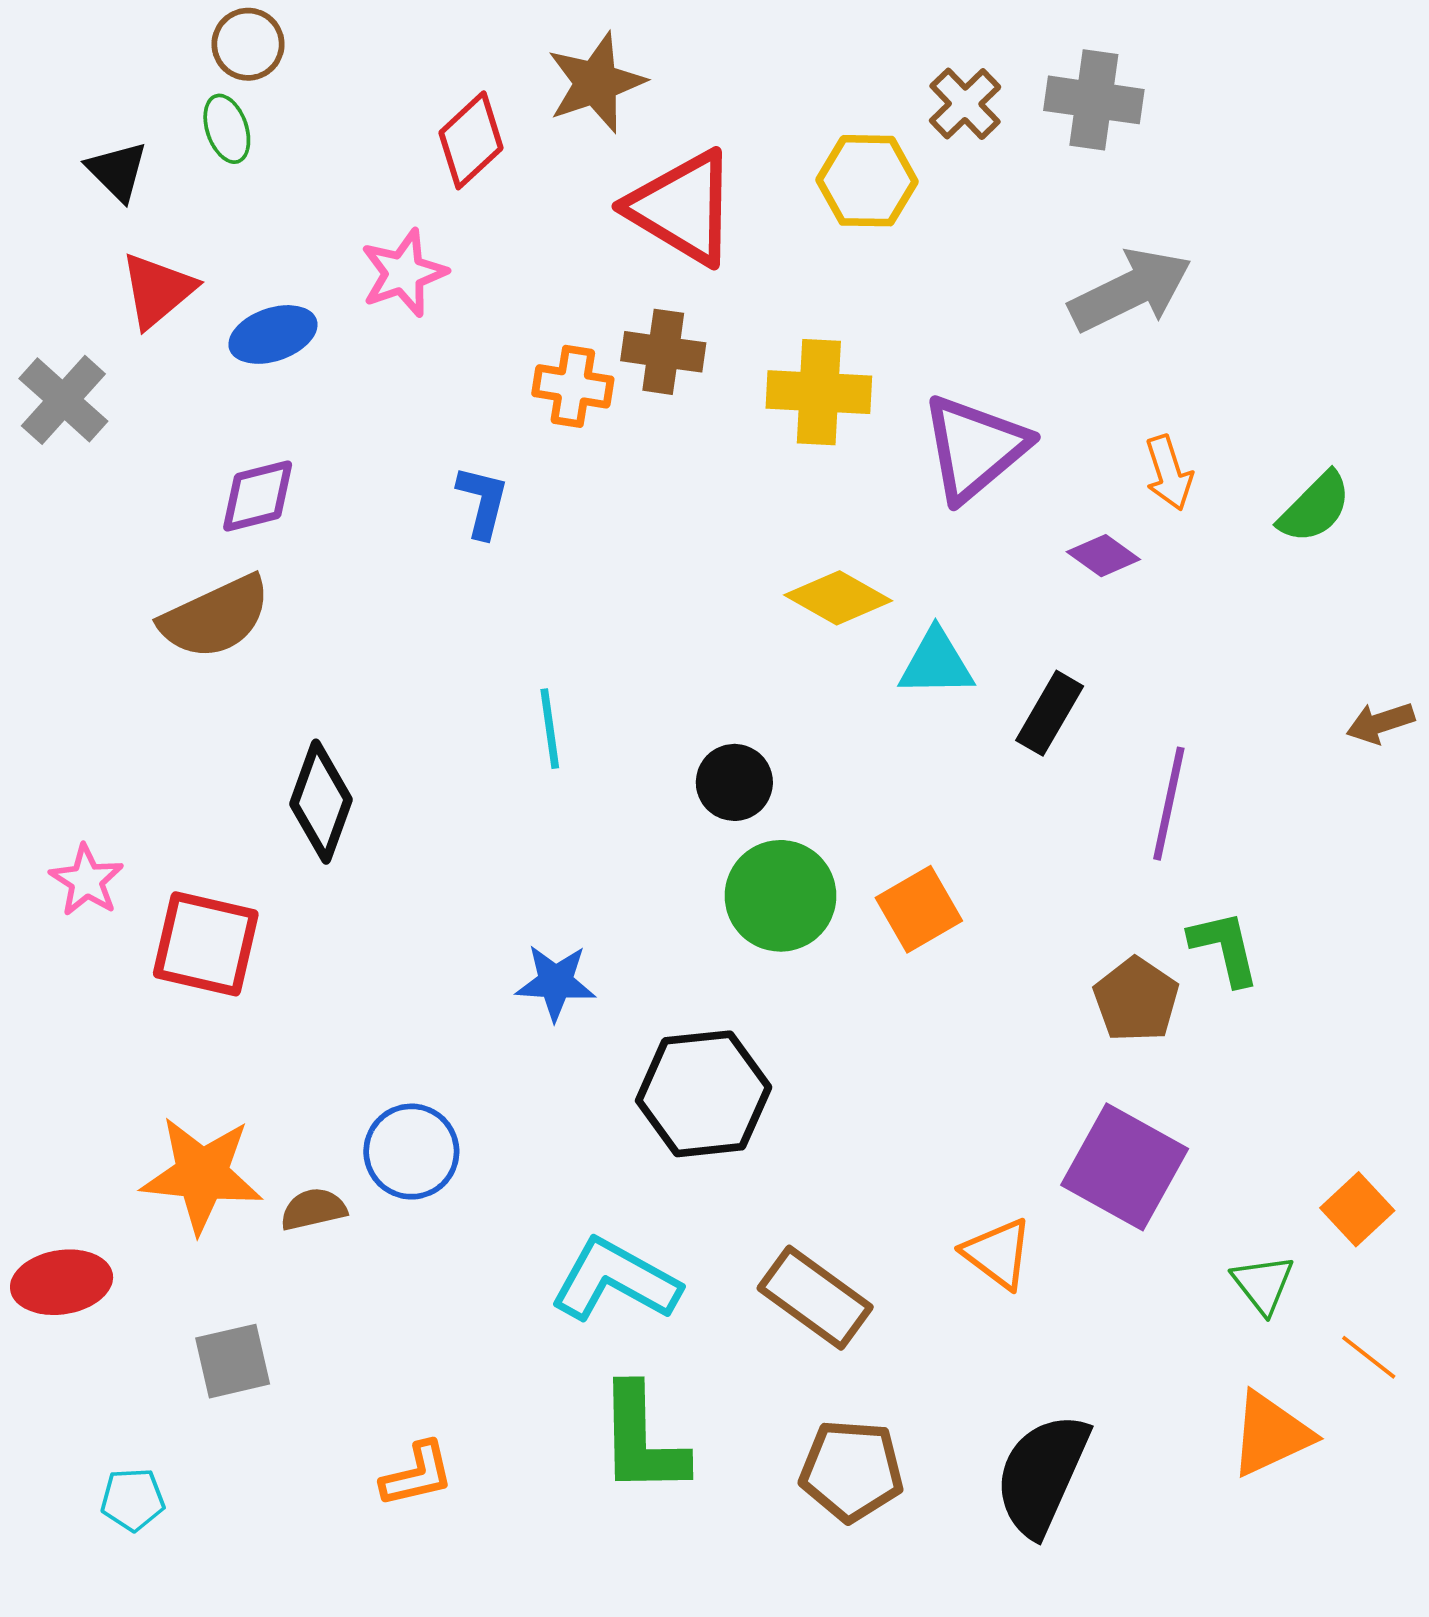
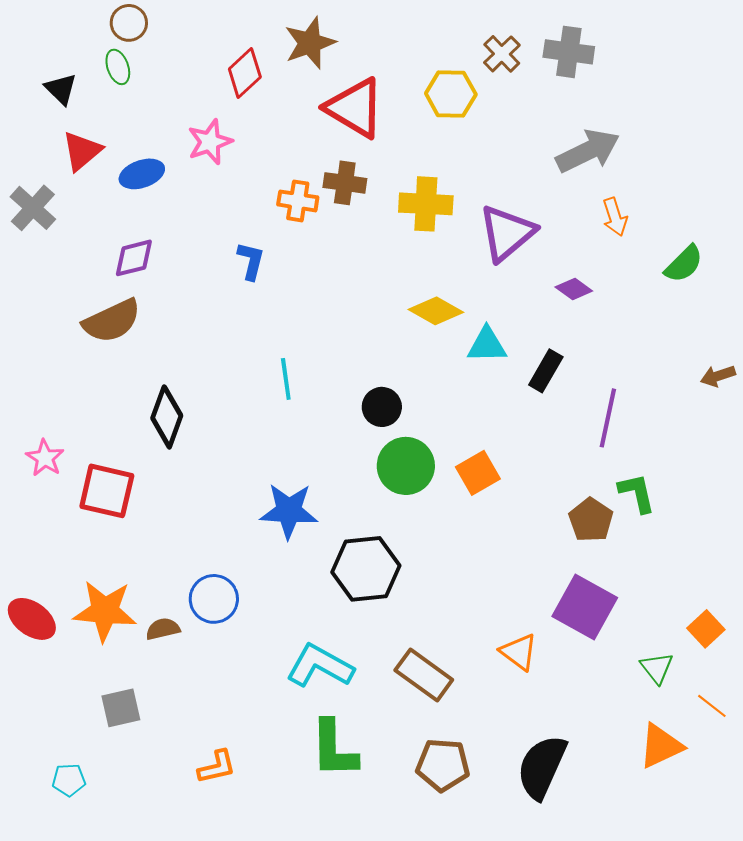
orange arrow: (1169, 473) -> (615, 217), moved
blue star: (556, 982) -> (289, 511), size x1.4
red ellipse: (62, 1282) -> (32, 619), moved, turned 45

